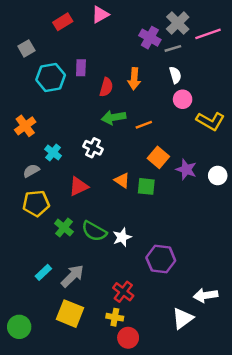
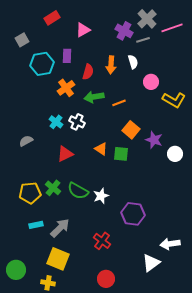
pink triangle: (100, 15) -> (83, 30), moved
white semicircle: (175, 75) -> (133, 62), moved
orange cross: (25, 126) -> (66, 88), moved
cyan cross: (53, 153) -> (56, 122), moved
white circle: (218, 176) -> (175, 154), moved
yellow pentagon: (36, 203) -> (30, 193), moved
cyan rectangle: (43, 272) -> (36, 225), turned 32
yellow cross: (115, 317) -> (48, 283), moved

